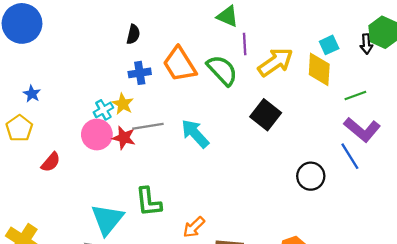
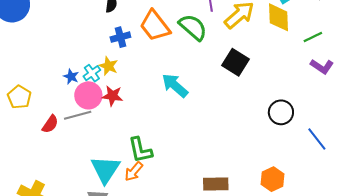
blue star: (32, 94) -> (71, 77), moved
gray line: (148, 126) -> (78, 115), moved
purple L-shape: (362, 130) -> (322, 66), size x0.7
blue line: (350, 156) -> (317, 139), moved
orange arrow: (194, 227) -> (134, 172), moved

